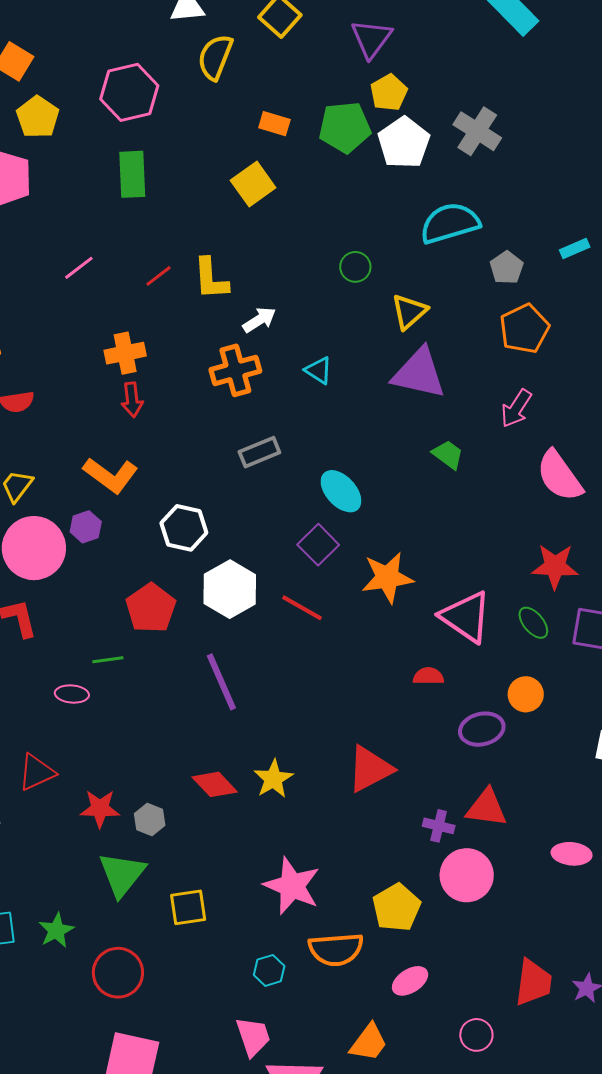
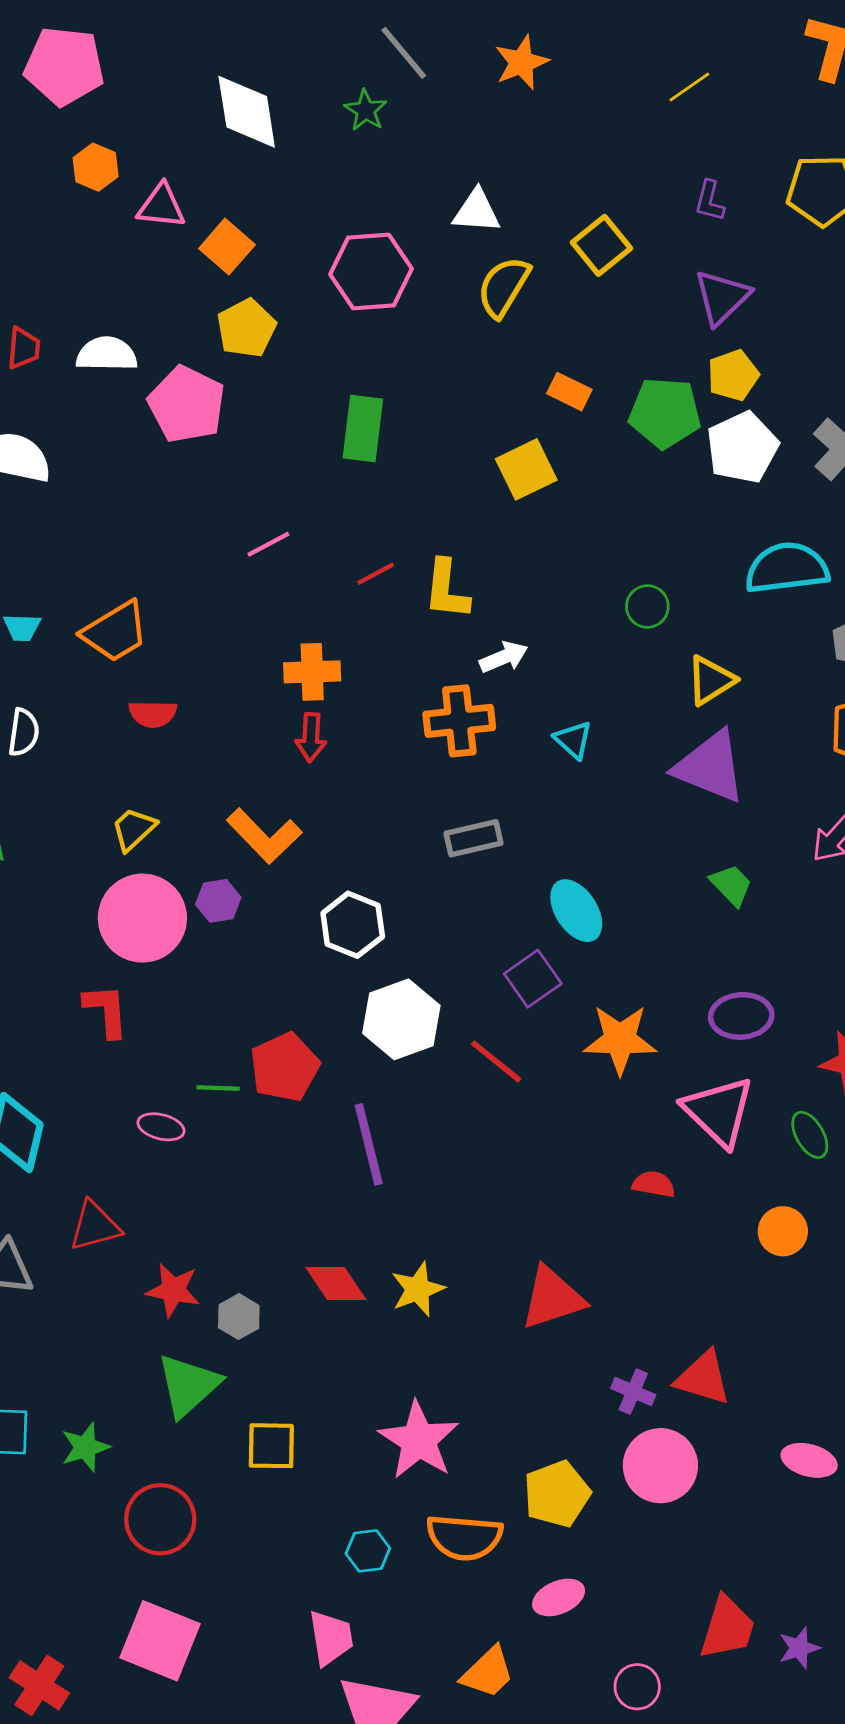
pink hexagon: (129, 92) -> (371, 272), moved
red pentagon: (151, 608) -> (285, 1067), moved
purple ellipse: (482, 729) -> (741, 1016), moved

